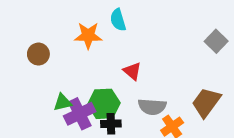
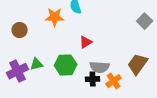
red triangle: (132, 71) -> (86, 42), turned 48
purple cross: (80, 114) -> (18, 71), moved
black cross: (111, 124) -> (93, 79), moved

